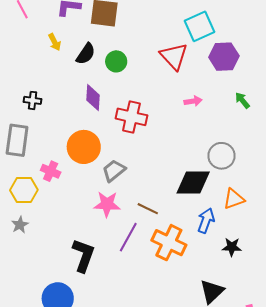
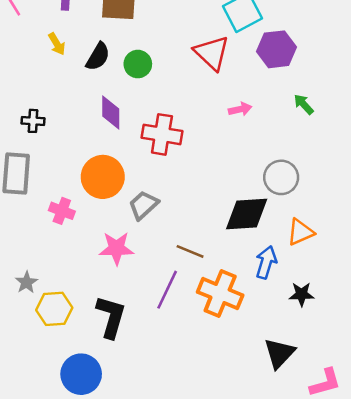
yellow hexagon: (24, 190) -> (54, 309), moved
pink star: (107, 204) -> (116, 248), moved

